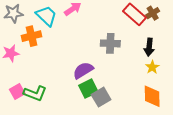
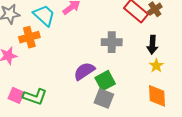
green square: (88, 89) -> (105, 81), moved
pink square: (17, 92) -> (16, 95), turned -35
gray square: (101, 97) -> (104, 98), turned -36

